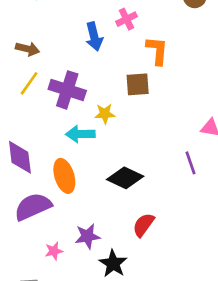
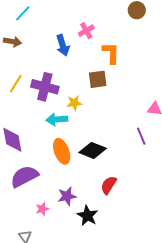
brown arrow: (28, 49) -> (13, 42), moved
orange ellipse: (64, 176) -> (62, 151), moved

